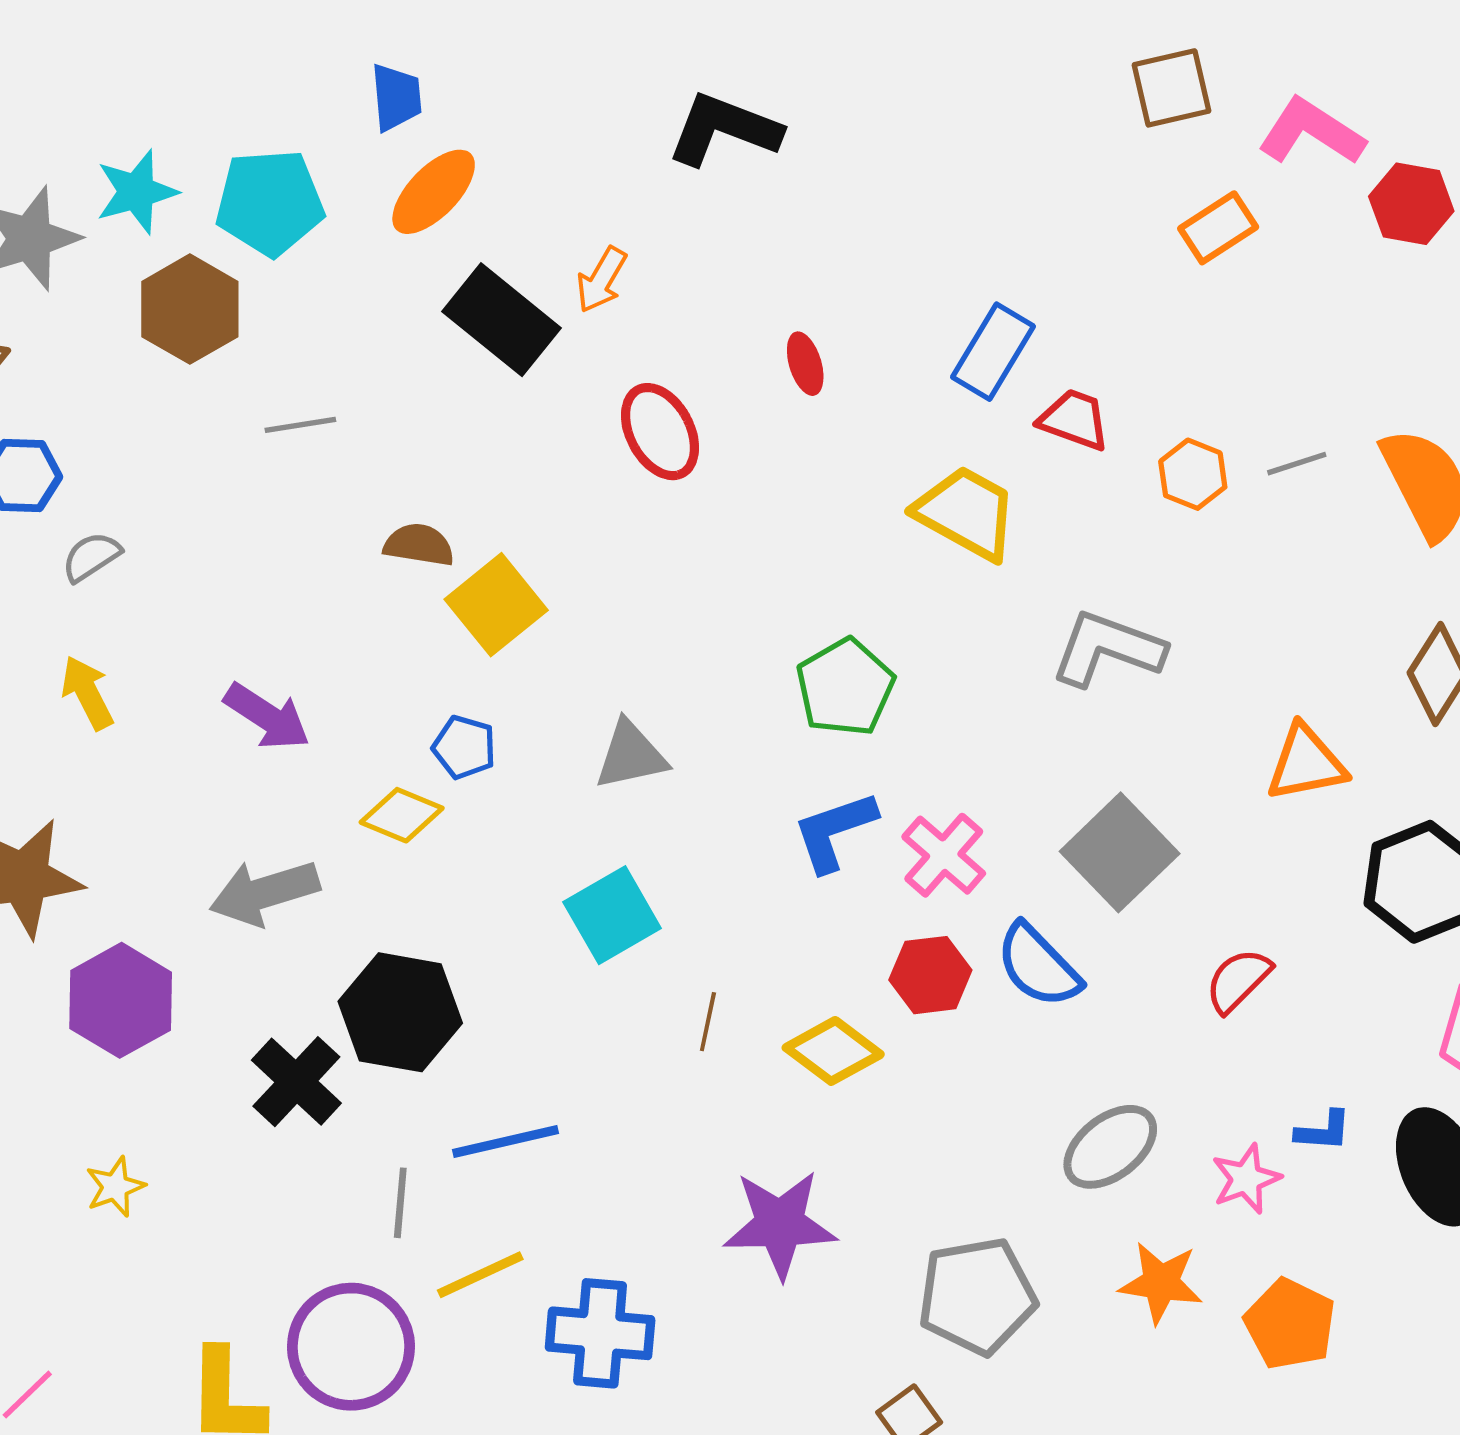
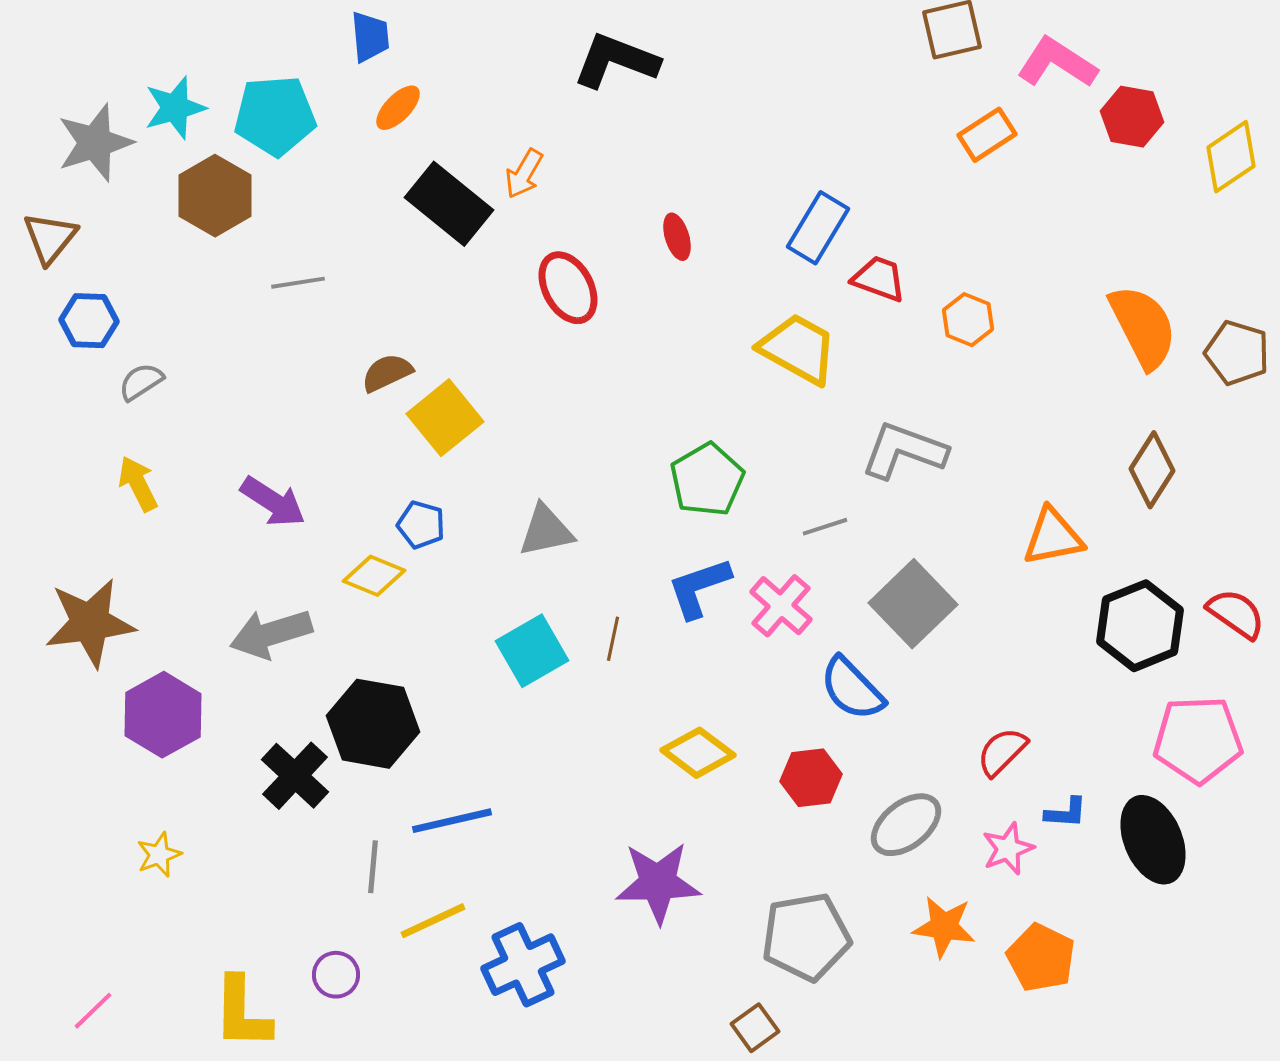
orange ellipse: (434, 192) -> (398, 108), size x0.7
gray line: (1297, 464) -> (825, 527), moved
brown semicircle: (419, 545) -> (387, 373), turned -34
red hexagon: (930, 975) -> (811, 778), moved
red semicircle: (1238, 980) -> (1002, 752), moved
brown line: (708, 1022) -> (613, 639), moved
blue cross: (600, 1333) -> (523, 965), turned -30
purple circle: (351, 1347) -> (336, 975), size x0.5

